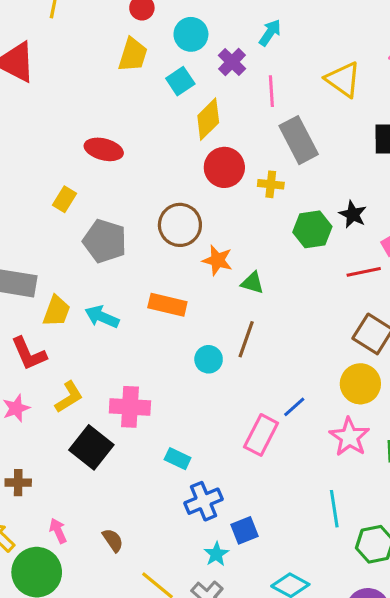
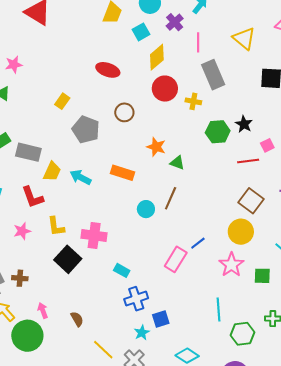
red ellipse: (104, 149) -> (108, 70), moved
brown circle: (180, 225) -> (124, 112), moved, size x0.7
yellow L-shape: (69, 397) -> (56, 226), turned 110

